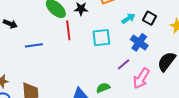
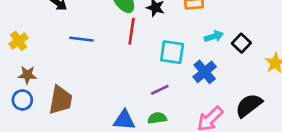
blue cross: (139, 42) -> (205, 72), moved
purple line: (124, 64) -> (160, 90), moved

